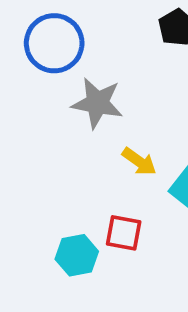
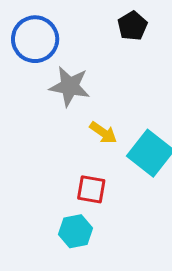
cyan hexagon: (77, 255) -> (75, 231), moved

